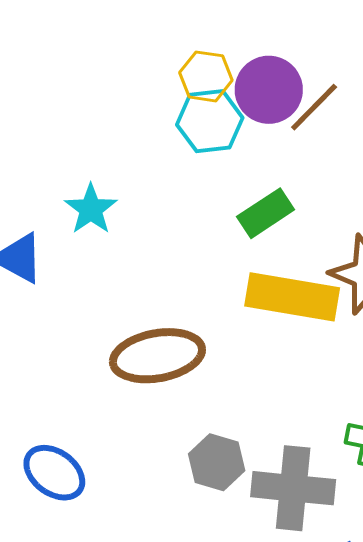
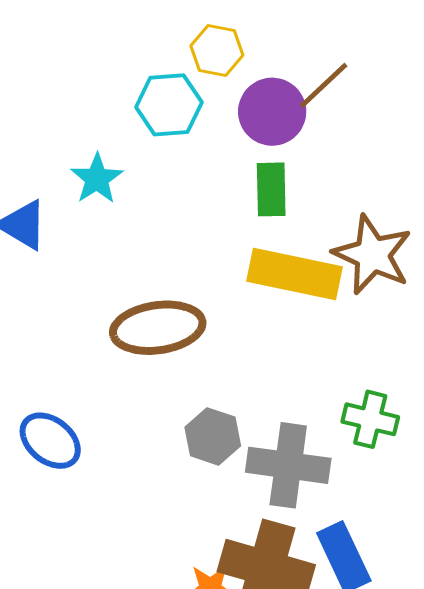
purple circle: (269, 90) -> (272, 112), moved
cyan hexagon: (210, 121) -> (169, 105), moved
green rectangle: (266, 213) -> (271, 189), turned -60

